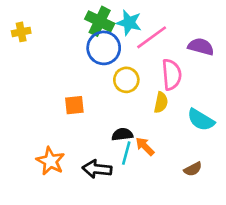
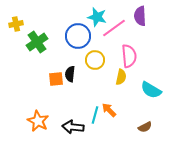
green cross: (100, 21) -> (37, 42), moved, turned 30
purple semicircle: (201, 47) -> (140, 16), moved, turned -108
black semicircle: (122, 134) -> (70, 74), moved, turned -77

